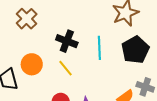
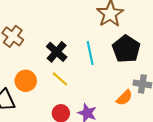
black cross: (67, 41) -> (57, 52), turned 30

